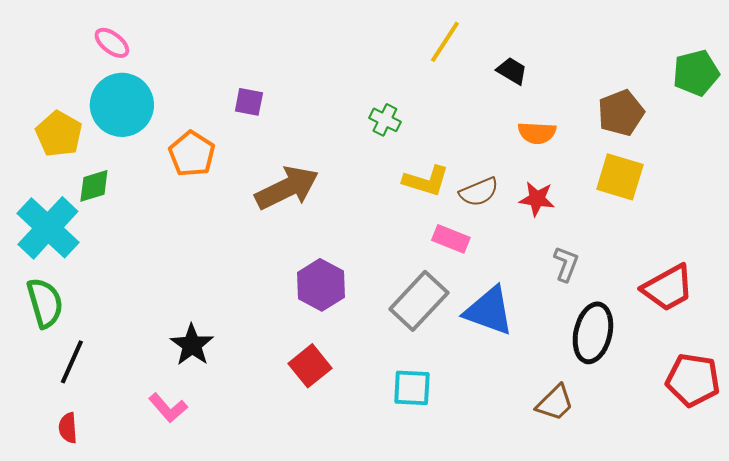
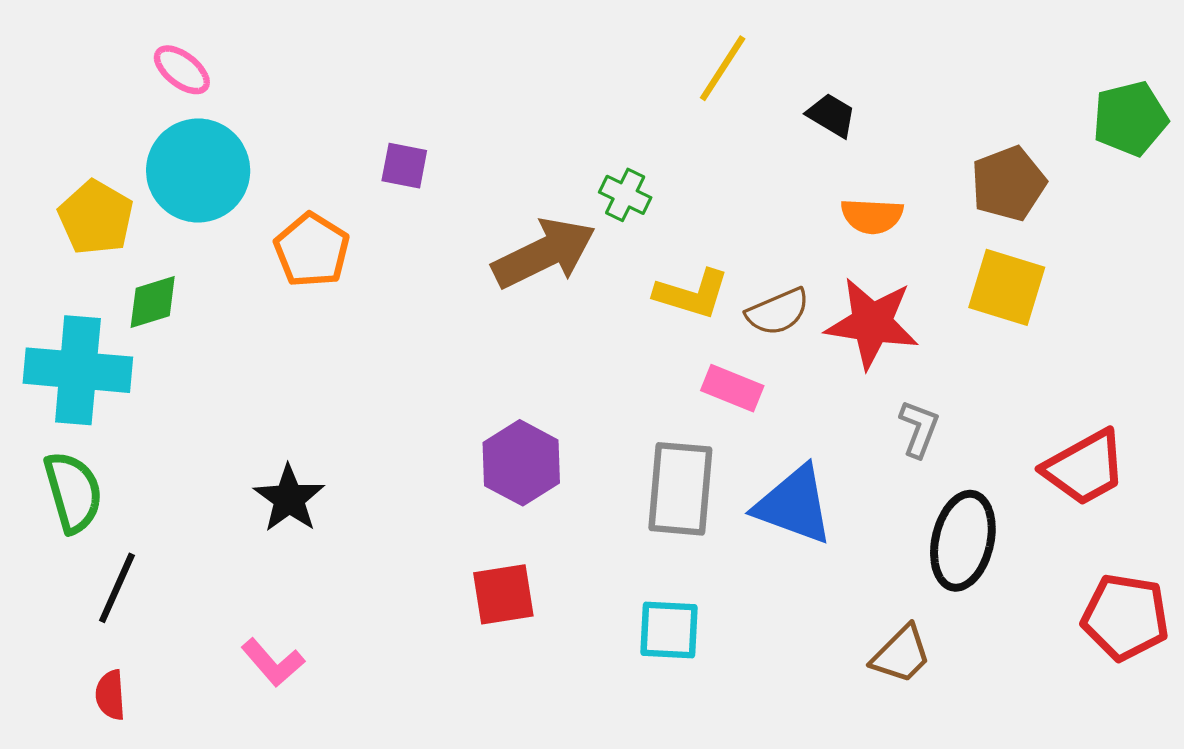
brown arrow: (287, 188) -> (544, 253), moved
red star: (537, 199) -> (872, 323), size x1.6
cyan cross: (48, 228) -> (78, 370), turned -38
gray rectangle: (419, 301) -> (680, 489), turned -38
black star: (192, 345) -> (289, 499), moved
red square: (310, 366) -> (503, 594), turned 30

